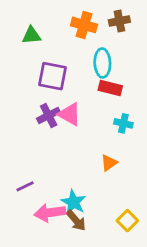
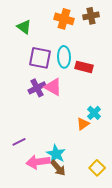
green triangle: (31, 35) -> (24, 27), turned 42
cyan ellipse: (102, 63) -> (64, 57), moved
cyan cross: (123, 123) -> (94, 113), moved, turned 32

